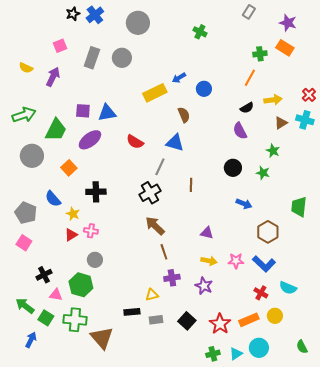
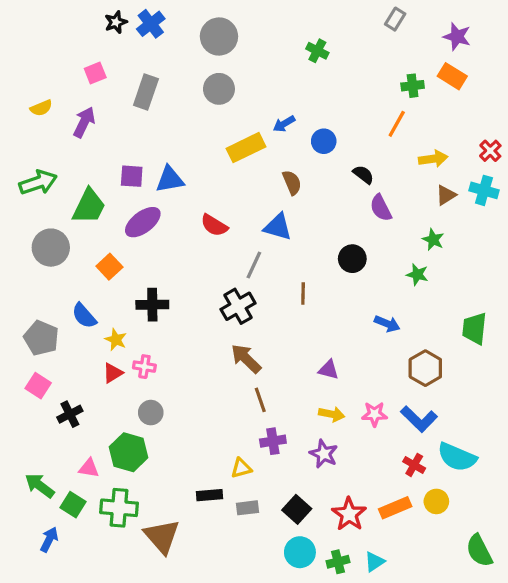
gray circle: (122, 58) -> (219, 89), moved
yellow semicircle: (26, 68) -> (41, 108), turned -48
black semicircle: (247, 108) -> (363, 175), moved, turned -112
black circle: (233, 168) -> (352, 259), moved
black cross: (44, 275) -> (70, 414), moved
cyan semicircle: (288, 288) -> (457, 457), size x1.4
green semicircle: (302, 347) -> (479, 551), size x1.5
cyan circle: (259, 348) -> (300, 552), moved

